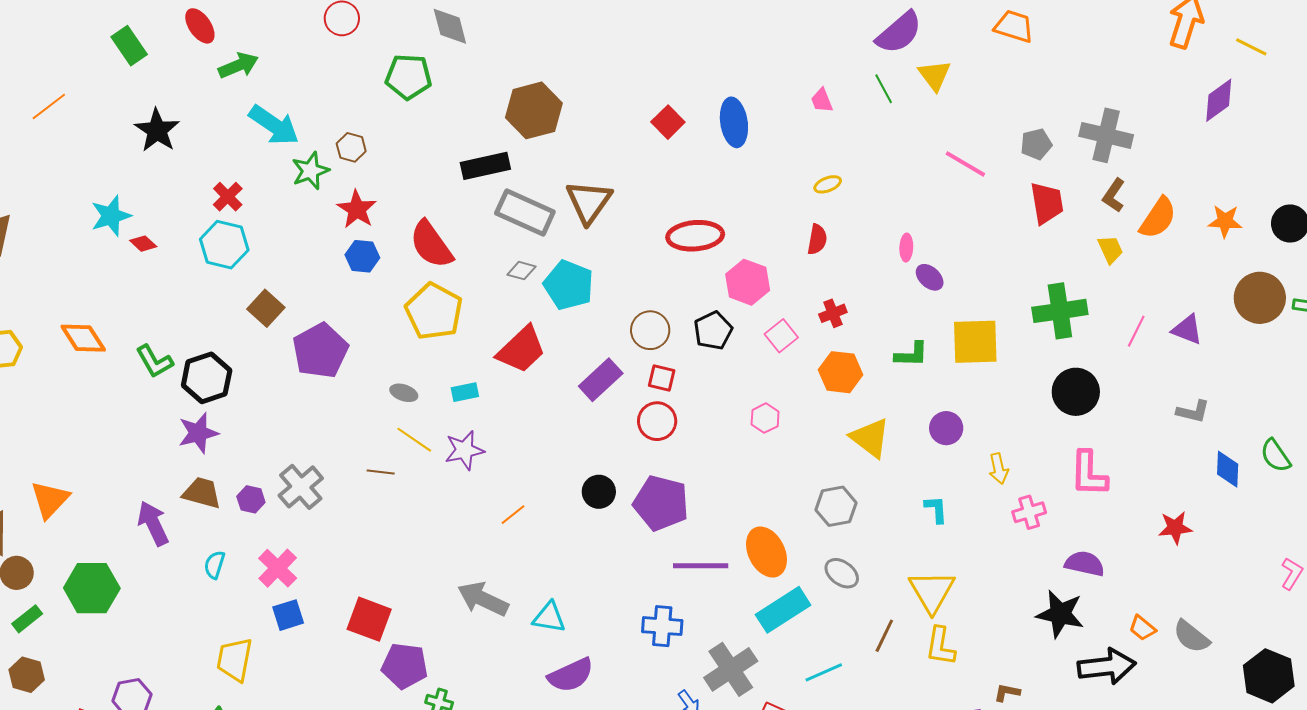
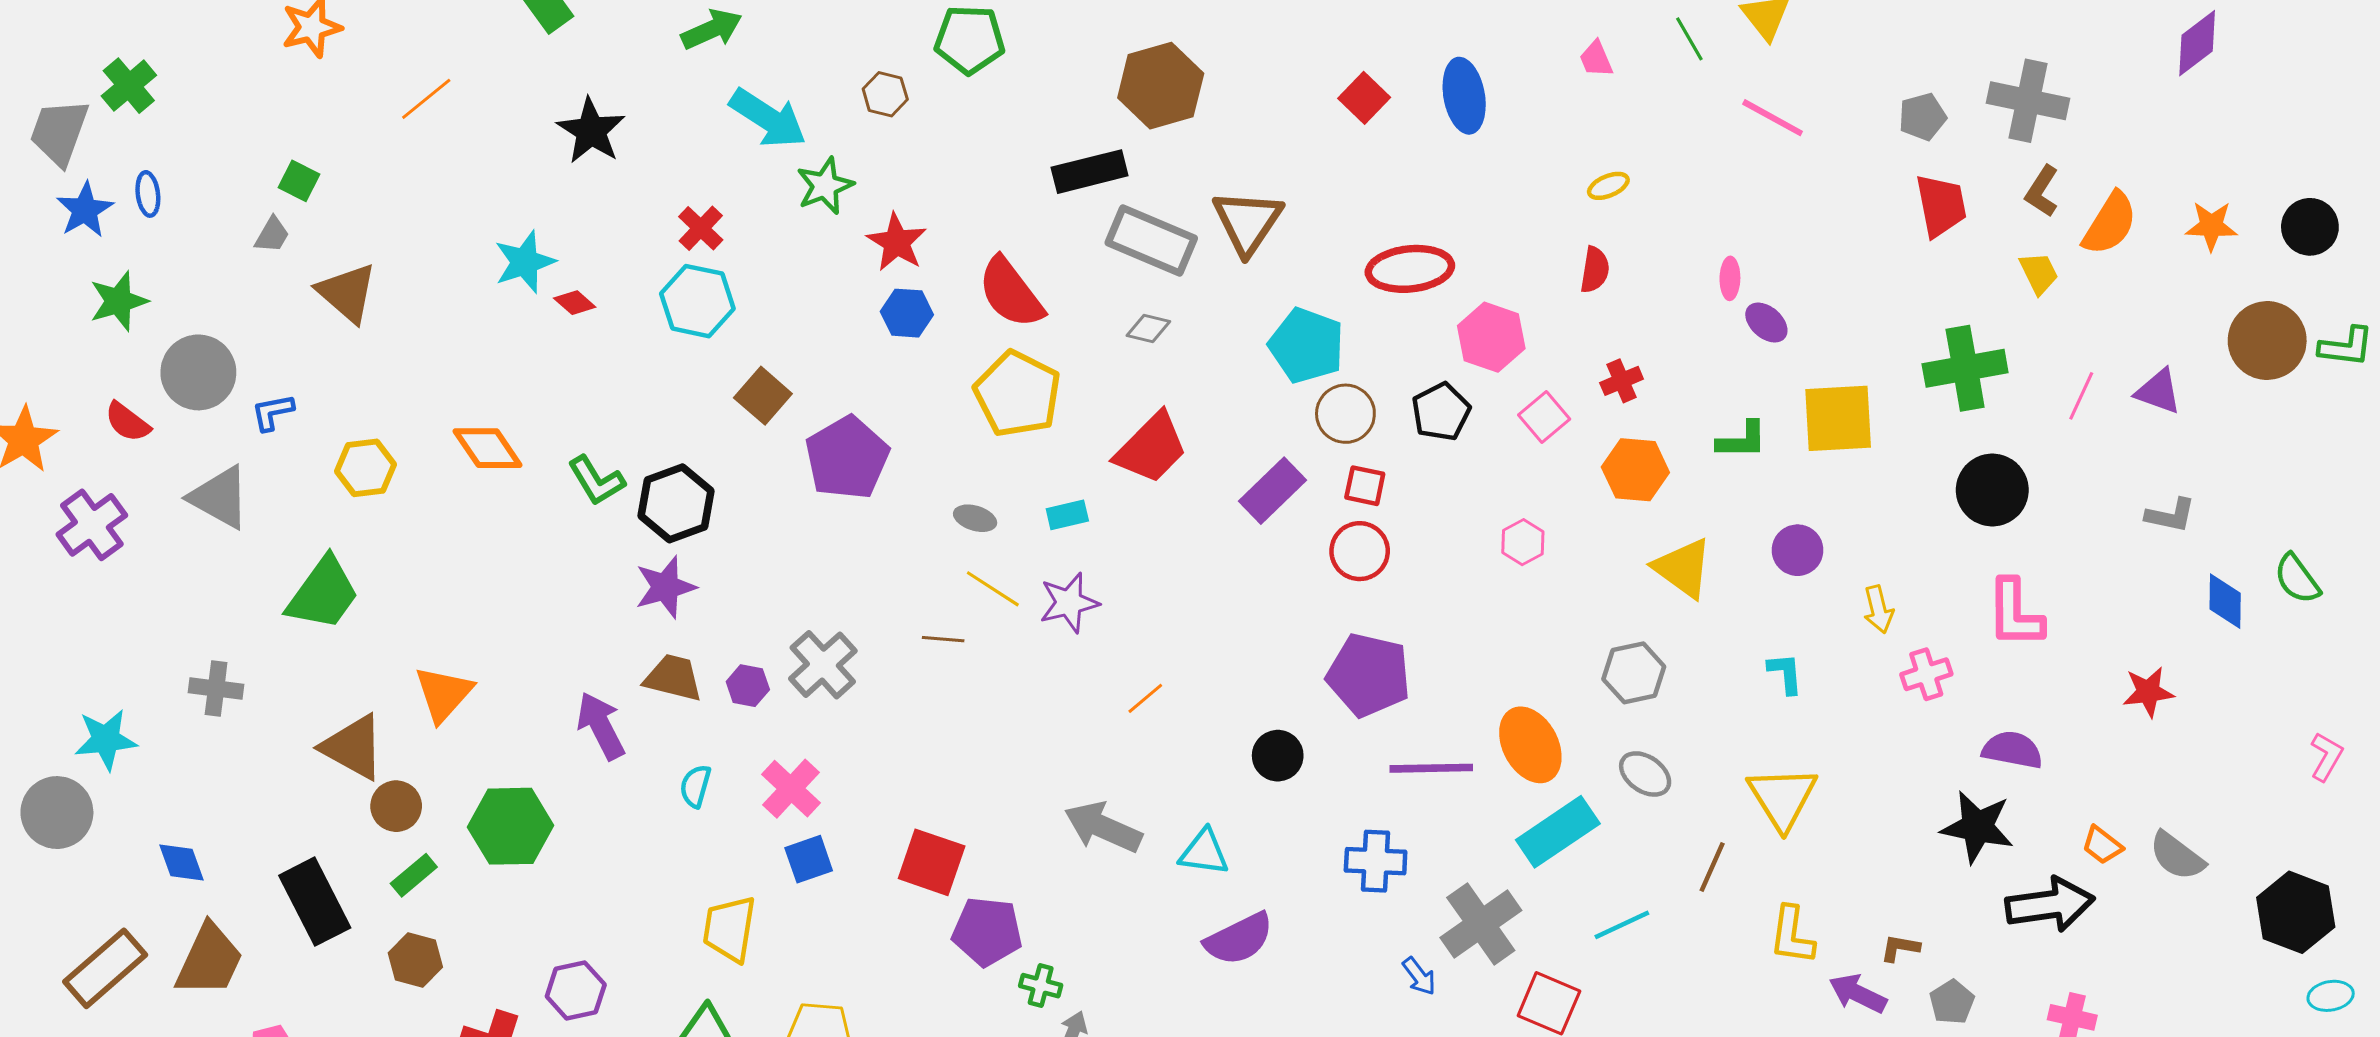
brown hexagon: (351, 147) -> (885, 94), moved
pink line: (965, 164) -> (1773, 118), moved
cyan pentagon: (569, 285) -> (1307, 345), moved
black circle: (599, 492) -> (1278, 756), moved
yellow L-shape: (940, 646) -> (1792, 935), moved

